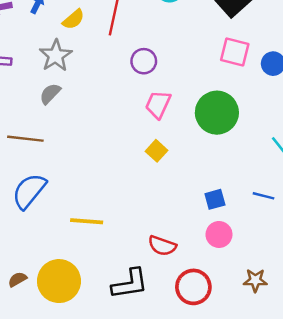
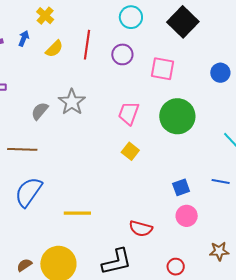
pink square: (235, 52) -> (162, 69), moved
gray star: (56, 56) -> (72, 102), moved
purple circle: (144, 61) -> (122, 54), moved
red circle: (193, 287) -> (176, 267), moved, size x0.6

